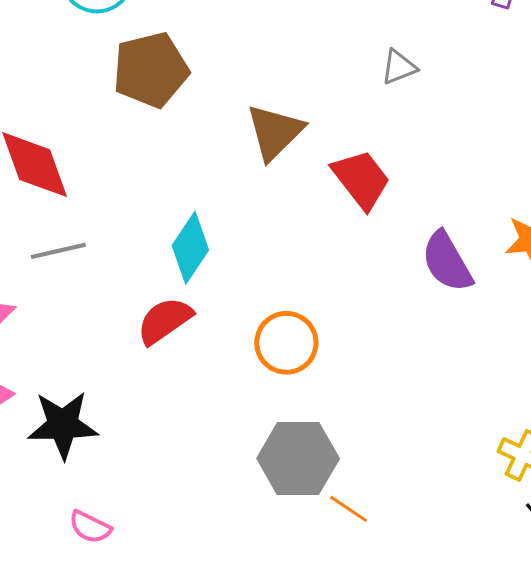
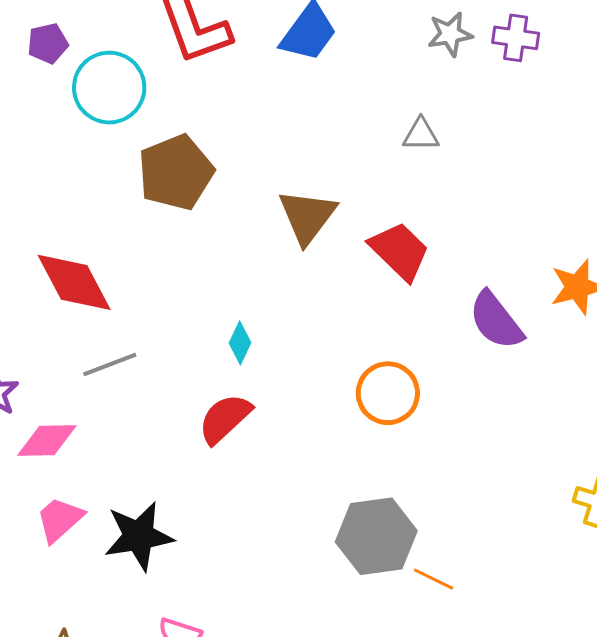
gray triangle: (399, 67) -> (421, 135), turned 30
cyan diamond: (190, 248) -> (240, 343), size x0.6
orange circle: (286, 343) -> (388, 393), moved

